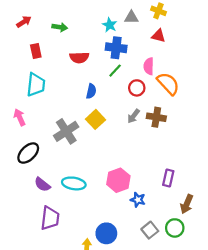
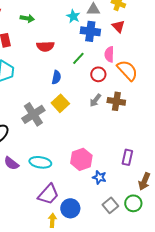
red triangle: (158, 36) -> (118, 26), turned 32
blue cross: (116, 48) -> (90, 31), moved
purple trapezoid: (50, 218) -> (48, 194), moved, turned 35

